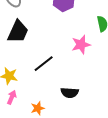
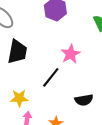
pink star: (81, 45) -> (71, 54), moved

